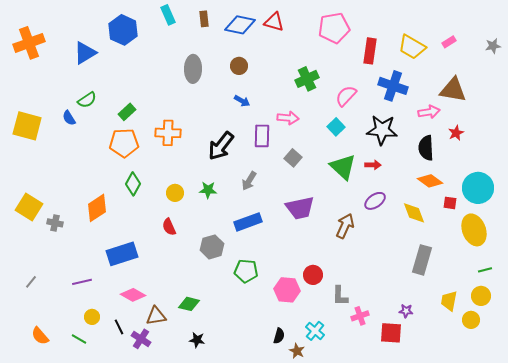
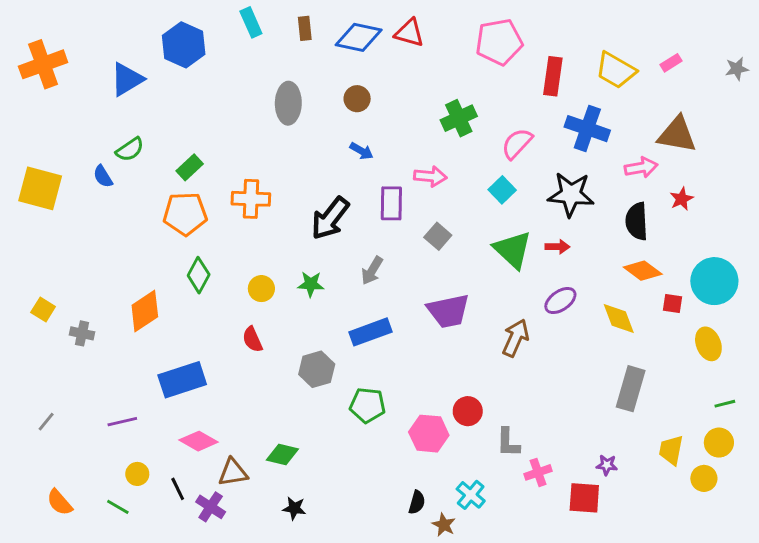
yellow square: (29, 207) -> (43, 309), size x0.6
yellow ellipse: (474, 230) -> (708, 344), size x0.7

